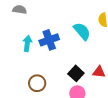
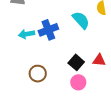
cyan arrow: (27, 43) -> (27, 34), turned -105

